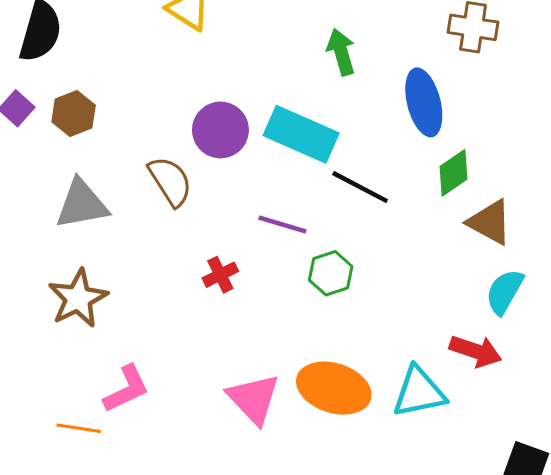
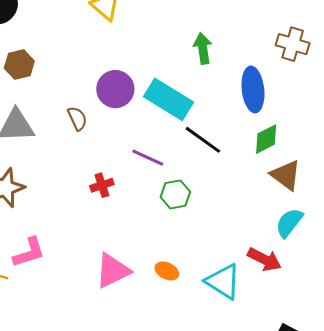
brown semicircle: (170, 181) -> (77, 118), size x0.7
orange ellipse: (334, 388) -> (167, 271), size x0.5
cyan triangle: (419, 392) -> (223, 281), turned 36
pink triangle: (254, 399) -> (113, 271), turned 39

